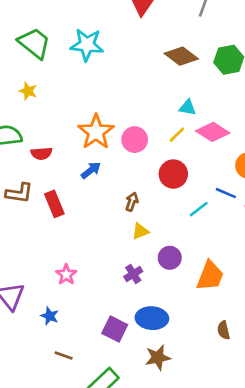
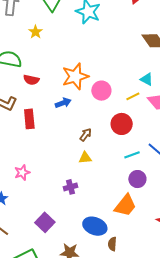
purple circle: (170, 258) -> (137, 179), moved
blue ellipse: (152, 318) -> (95, 226), moved
brown semicircle: (224, 330) -> (112, 244), moved

